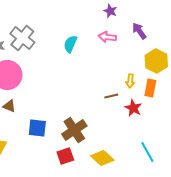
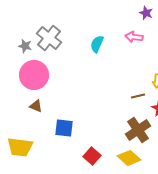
purple star: (110, 11) -> (146, 13), moved
brown cross: (74, 130) -> (138, 130), moved
red square: (65, 156) -> (92, 156), turned -30

